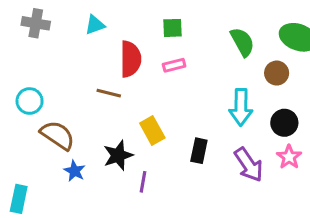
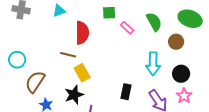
pink rectangle: (174, 65) -> (127, 28), moved, turned 56
yellow rectangle: (152, 131) -> (82, 73), moved
brown semicircle: (57, 135) -> (35, 82), turned -90

